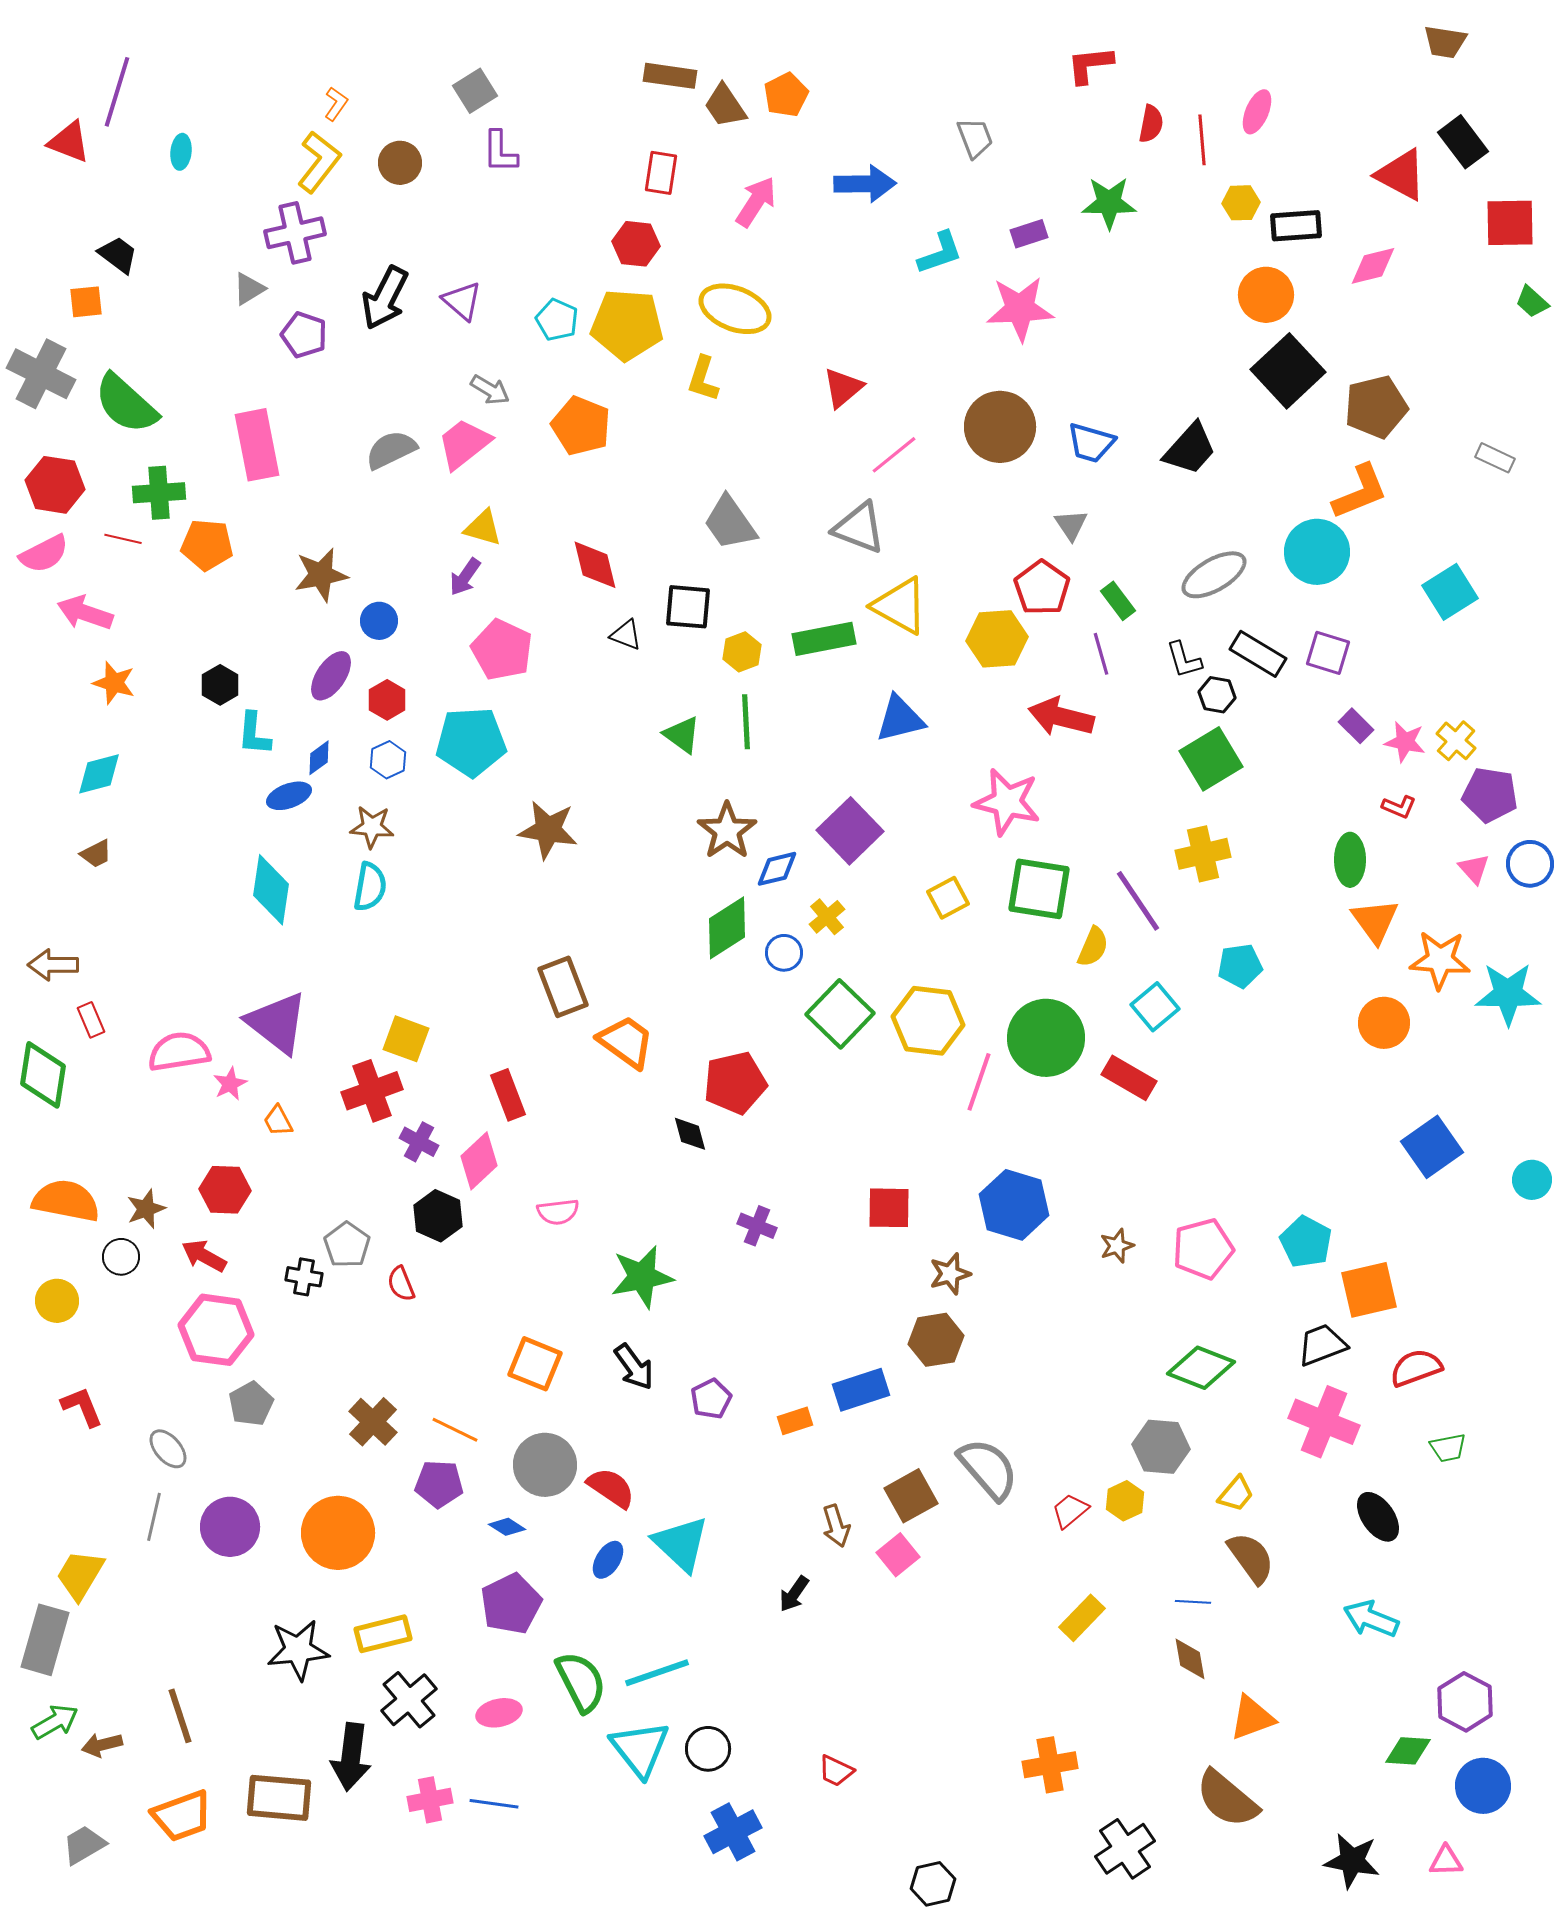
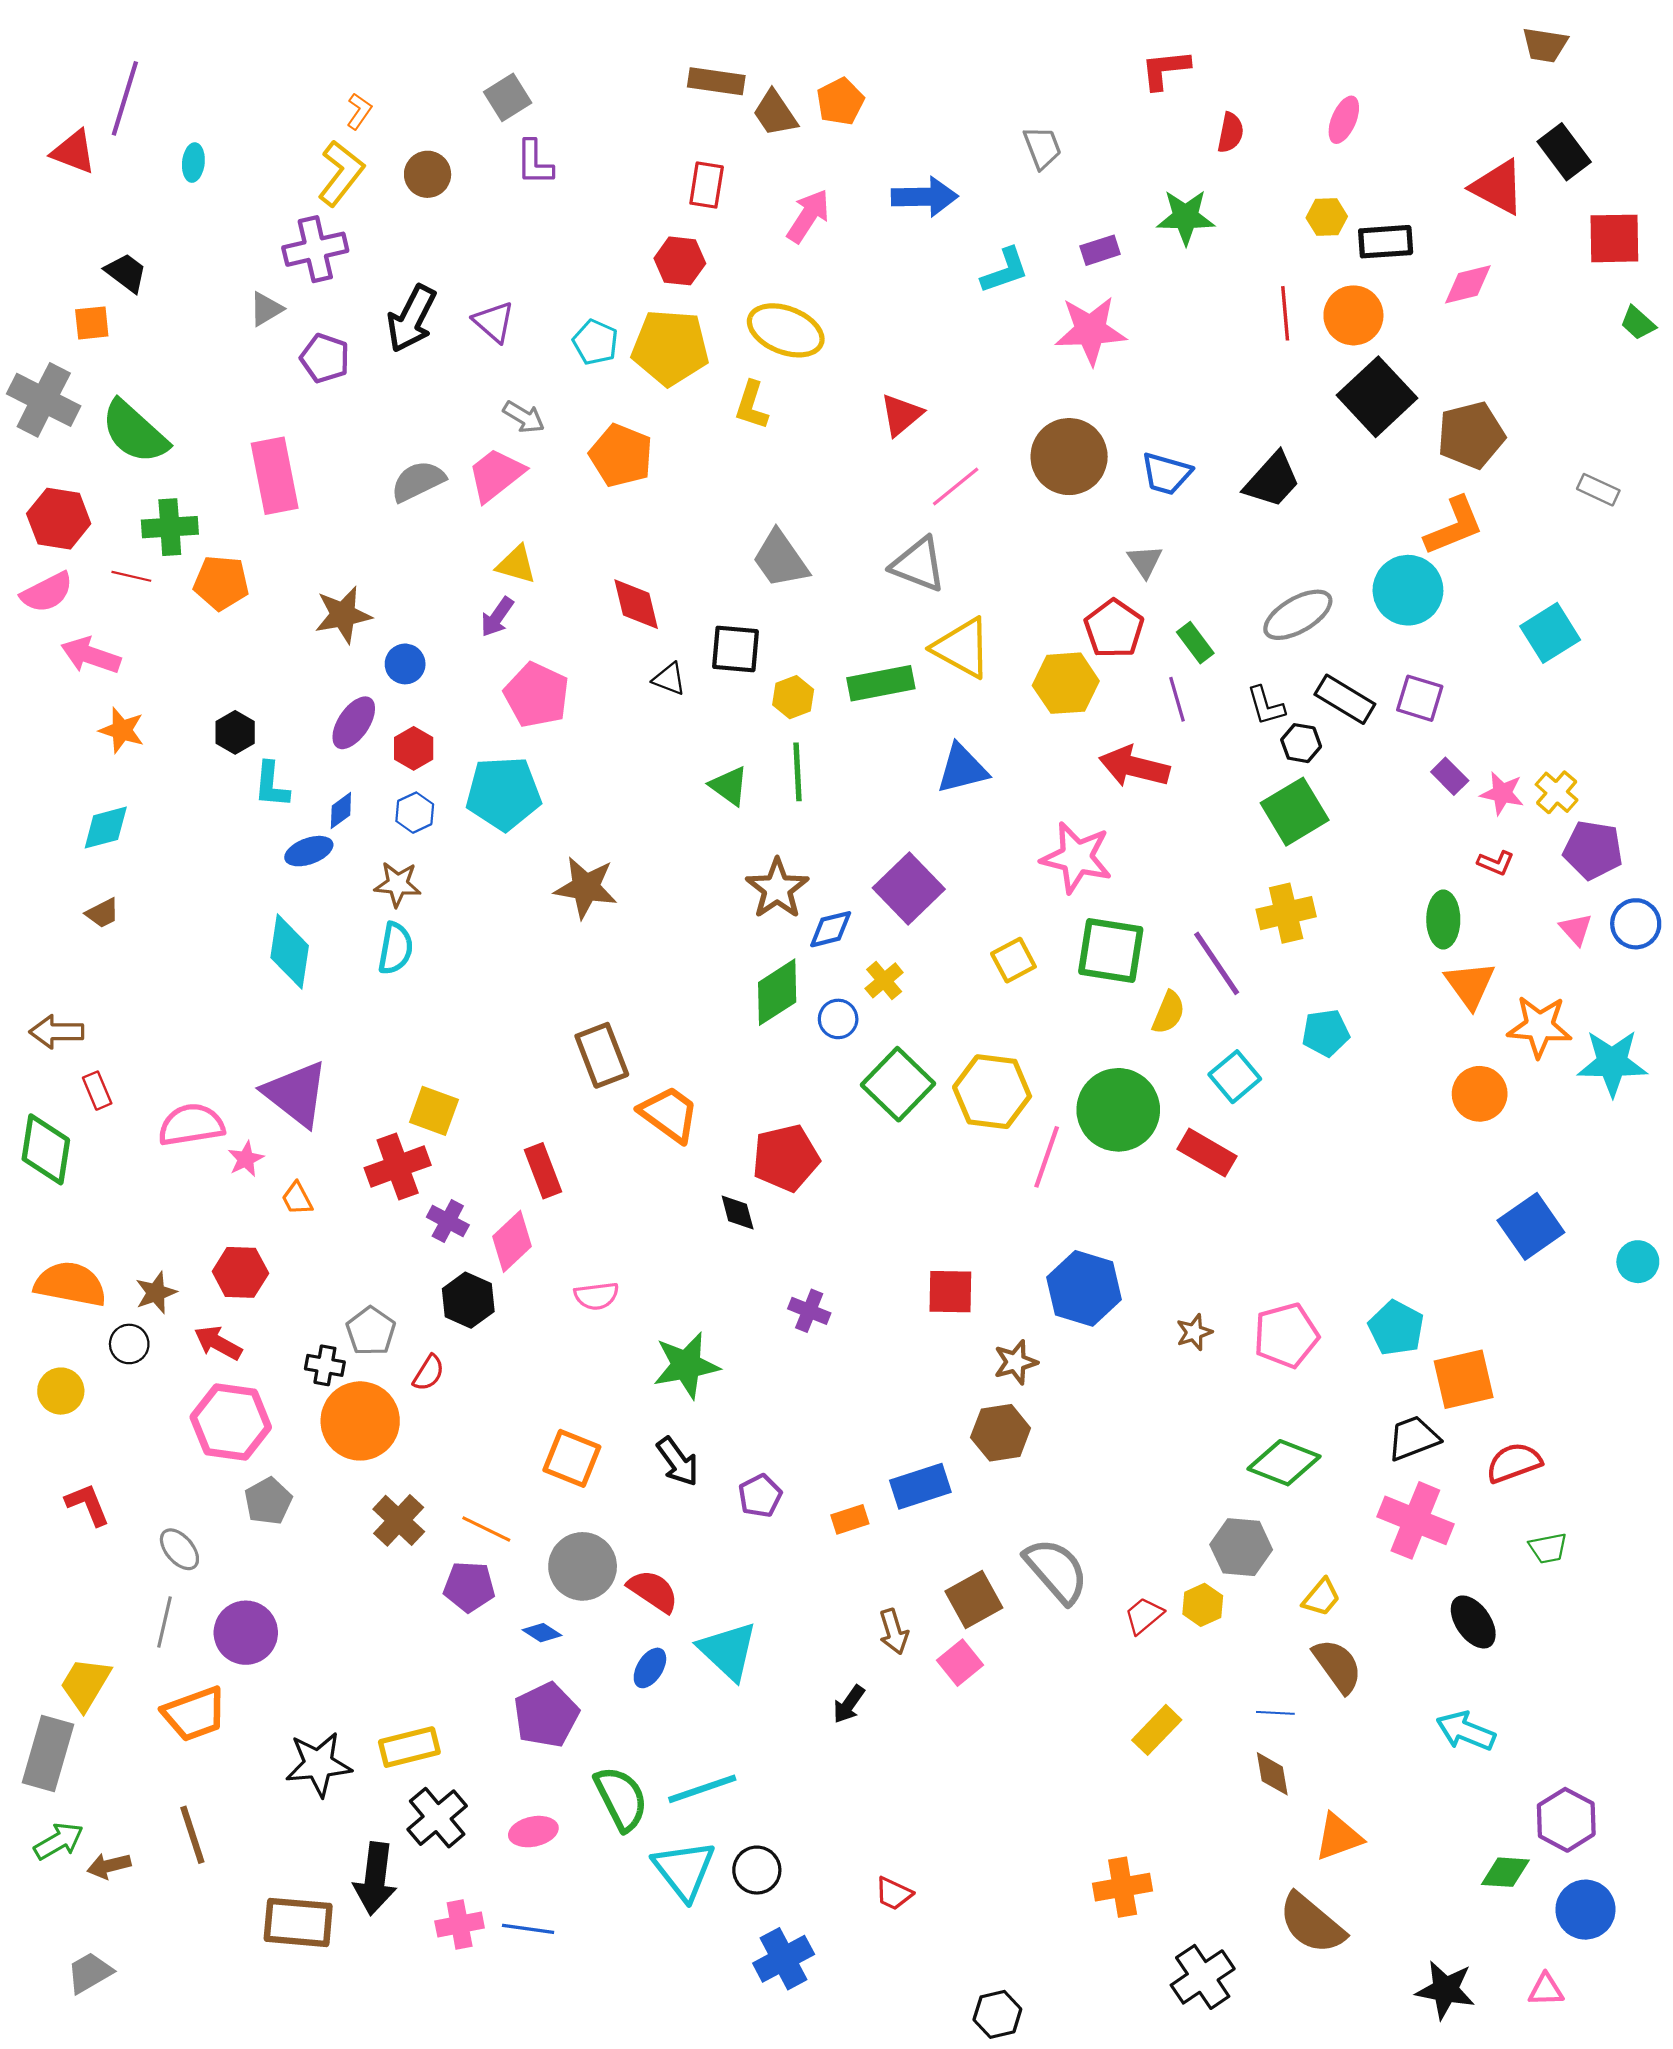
red line: (1202, 140) -> (1285, 313), moved
red semicircle: (401, 1284) -> (429, 1373), turned -126
orange circle: (338, 1533) -> (360, 1421), moved
orange trapezoid: (182, 1816) -> (194, 1714), moved

